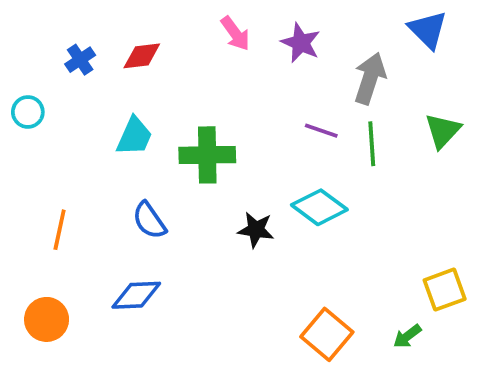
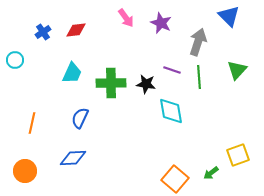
cyan diamond: (319, 207) -> (171, 111), turned 44
blue semicircle: (149, 220) -> (80, 118), turned 60
black star: (256, 230) -> (146, 84), moved
green arrow: (407, 336) -> (211, 173), moved

